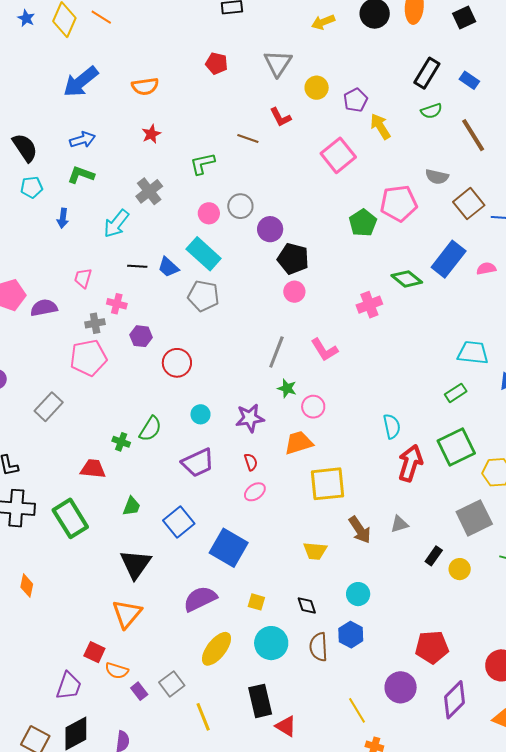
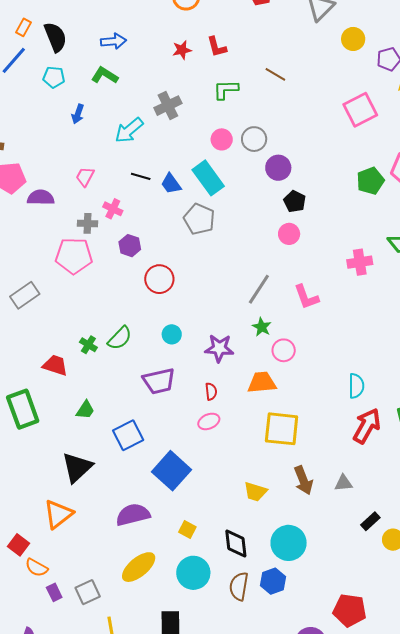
red L-shape: (280, 117) -> (217, 47), moved
black pentagon: (293, 259) -> (295, 201), size x0.7
cyan circle: (358, 594) -> (289, 543), size x1.5
black diamond: (307, 606) -> (236, 543), size x1.4

